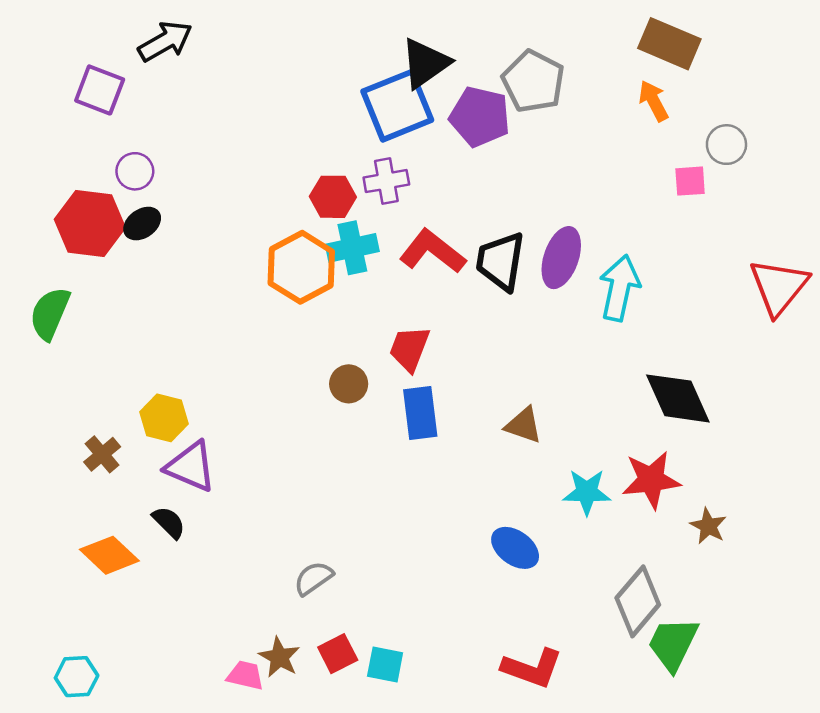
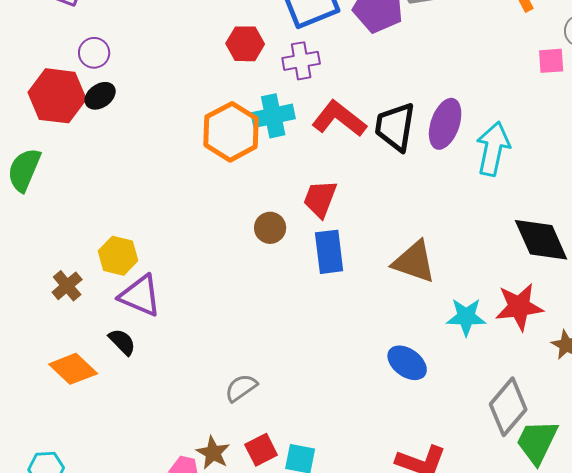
red hexagon: (333, 197) -> (245, 44), moved
brown triangle: (524, 425) -> (414, 262), size x1.4

